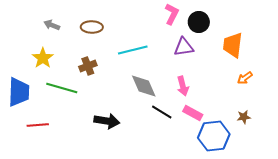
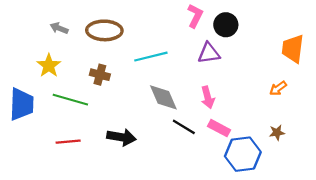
brown ellipse: (92, 27) -> (104, 30), size x1.4
orange trapezoid: (233, 45) -> (293, 49), moved
brown cross: (88, 66) -> (100, 75), turned 36
red line: (38, 125) -> (68, 142), moved

